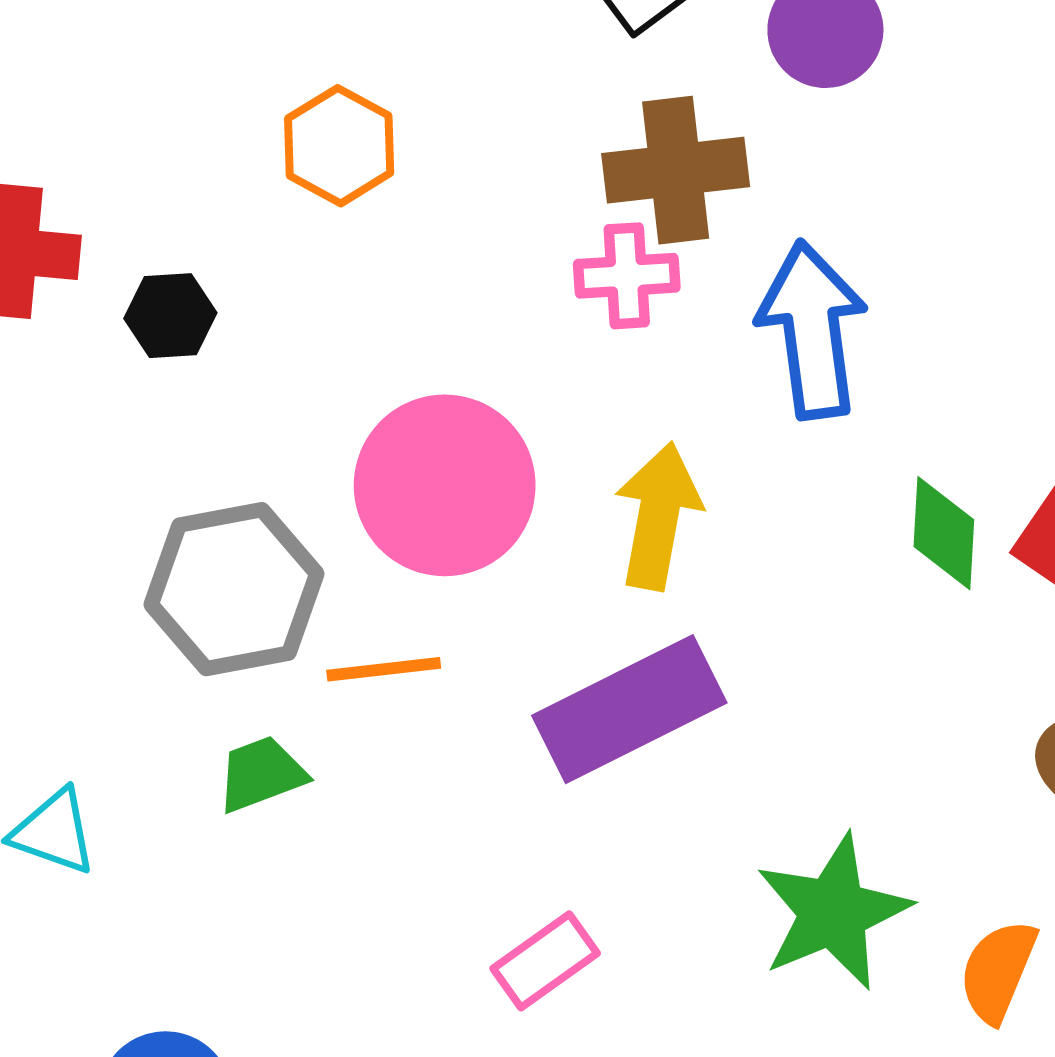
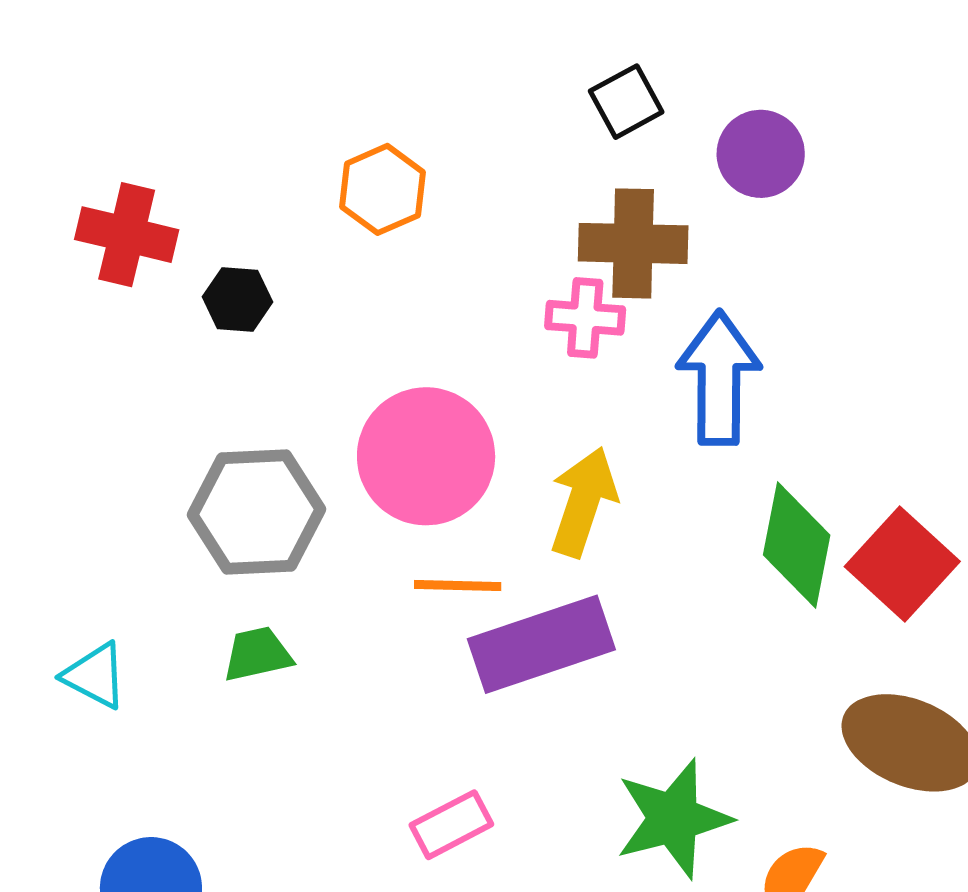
green diamond: (944, 533) -> (797, 545), size x1.4
orange line: (384, 669) -> (458, 585), moved

